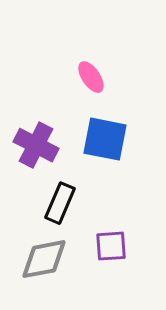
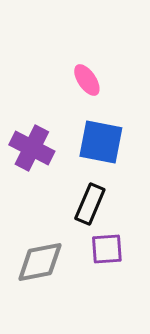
black rectangle: (60, 203) -> (90, 204), moved

